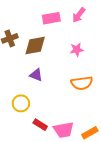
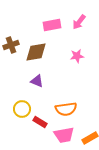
orange semicircle: (82, 83) -> (66, 109), moved
red rectangle: (40, 125) -> (40, 122), moved

